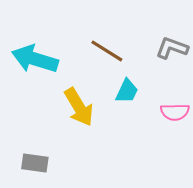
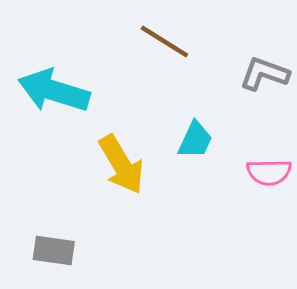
brown line: (107, 51) -> (164, 42), moved

